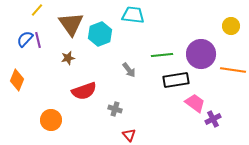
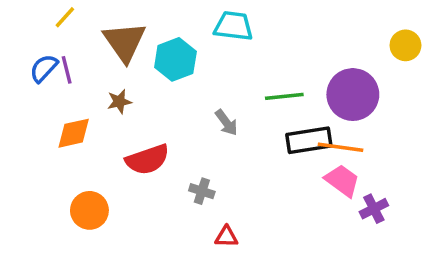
orange line: (233, 70) -> (341, 147), moved
orange diamond: (17, 80) -> (74, 133), moved, turned 55
red triangle: (129, 135) -> (226, 237), turned -48

